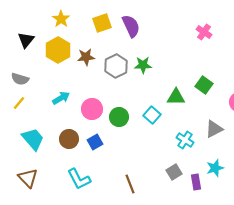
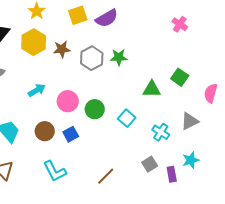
purple semicircle: (131, 26) -> (107, 18), turned 85
cyan square: (152, 115) -> (127, 118), moved
brown line: (130, 184) -> (106, 176), turned 66

